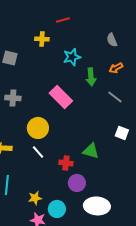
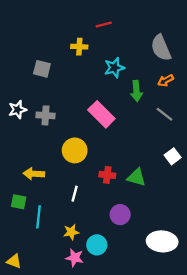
gray semicircle: (112, 40) -> (161, 48), size x1.6
white square: (122, 133) -> (173, 156), turned 32
white line: (38, 152) -> (75, 194), moved, turned 56
red cross: (66, 163) -> (107, 175), moved
white ellipse: (97, 206) -> (162, 241), moved

